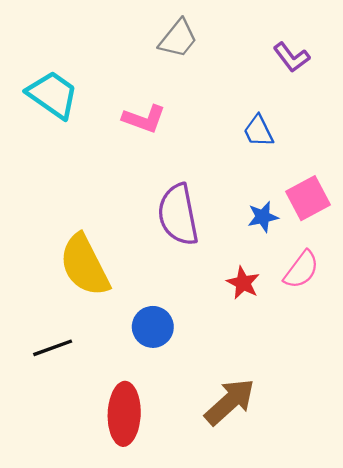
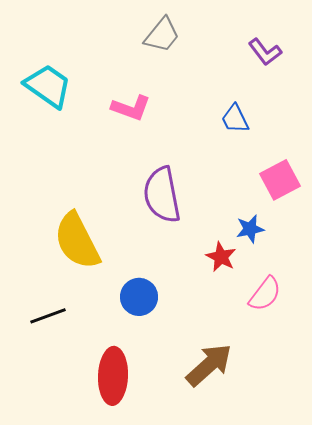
blue star: (263, 217) -> (250, 229), moved
pink semicircle: (301, 270) -> (265, 294), moved

